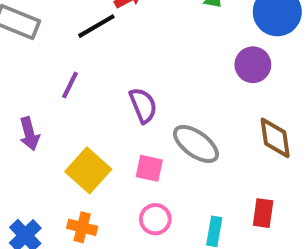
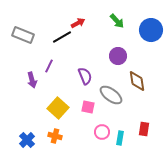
purple circle: (253, 65) -> (118, 56), moved
purple arrow: (29, 134) -> (32, 80), moved
brown diamond: (275, 138) -> (137, 81), moved
pink circle: (155, 219) -> (102, 132), moved

